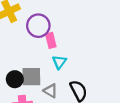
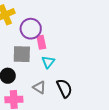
gray square: (31, 77) -> (22, 54), moved

